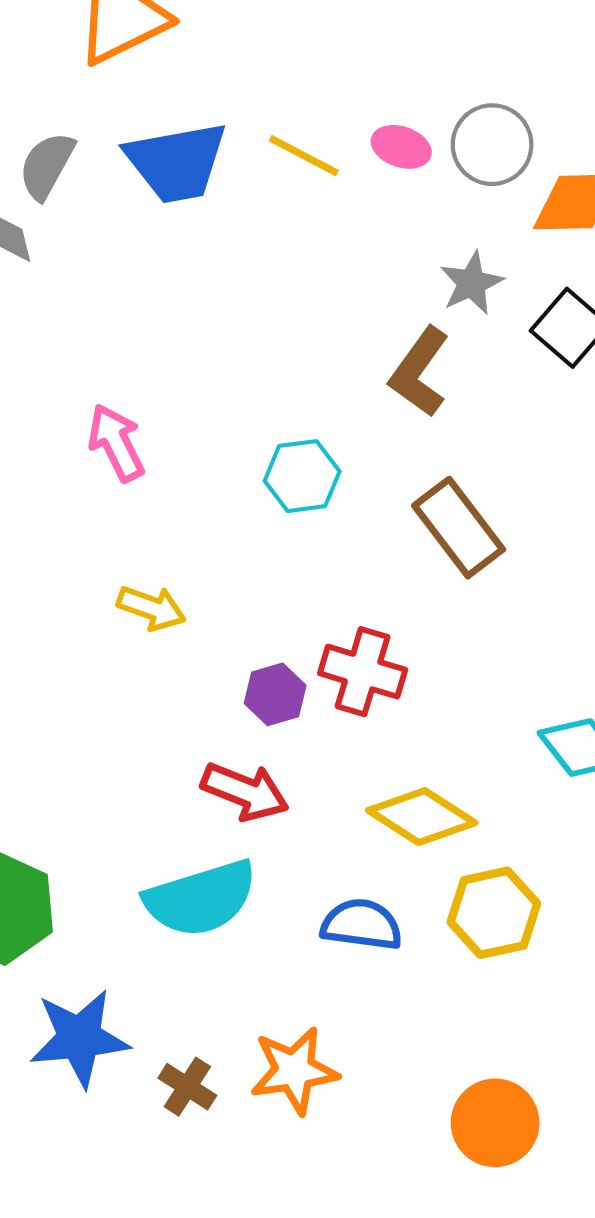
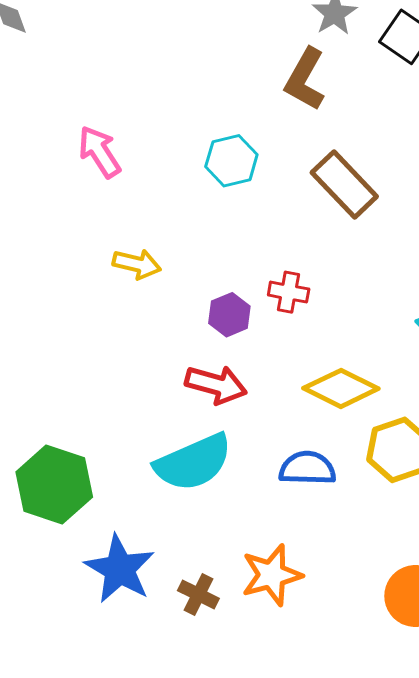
red cross: (363, 672) -> (289, 292), size x0.7
blue star: (79, 1038) -> (120, 569), turned -30

